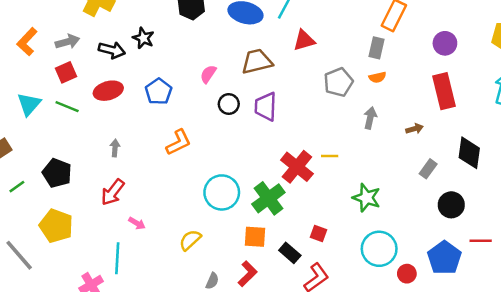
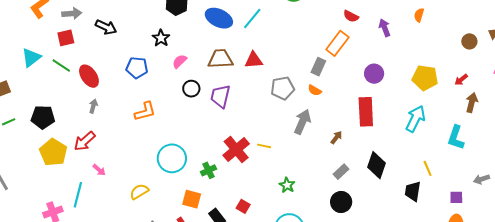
black star: (143, 38) -> (161, 38), moved
red triangle: (304, 40) -> (254, 60), moved
orange semicircle: (377, 77) -> (315, 90), turned 32
red ellipse: (108, 91) -> (89, 76), moved, turned 60
blue pentagon: (159, 92) -> (137, 68), turned 30
gray arrow: (370, 118) -> (302, 122), size x1.4
brown arrow: (415, 129) -> (336, 137), turned -48
black pentagon: (57, 173) -> (43, 117), turned -30
green cross: (268, 198) -> (208, 170), size x0.6
green star: (366, 198) -> (287, 185), size x0.7
black circle: (451, 205) -> (341, 202), moved
yellow pentagon: (56, 226) -> (53, 152), moved

